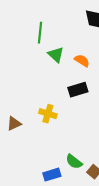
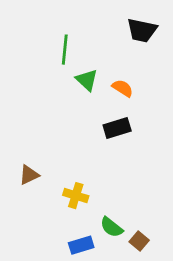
yellow cross: (48, 114) -> (76, 196), moved

